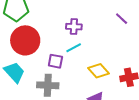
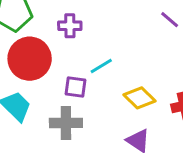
purple cross: (74, 27) -> (70, 26), moved

